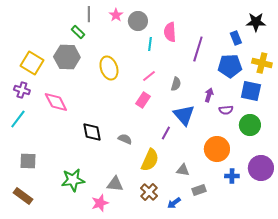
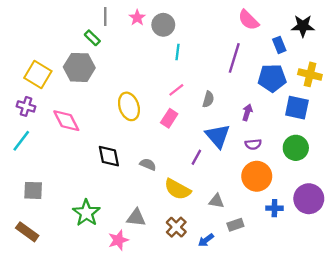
pink semicircle: (170, 32) -> (248, 20), moved, turned -42
yellow ellipse: (109, 68) -> (129, 106), moved
purple semicircle: (226, 110) -> (253, 144), moved
yellow semicircle: (150, 160) -> (177, 189), turned 95
green star: (73, 180) -> (86, 213), turned -30

